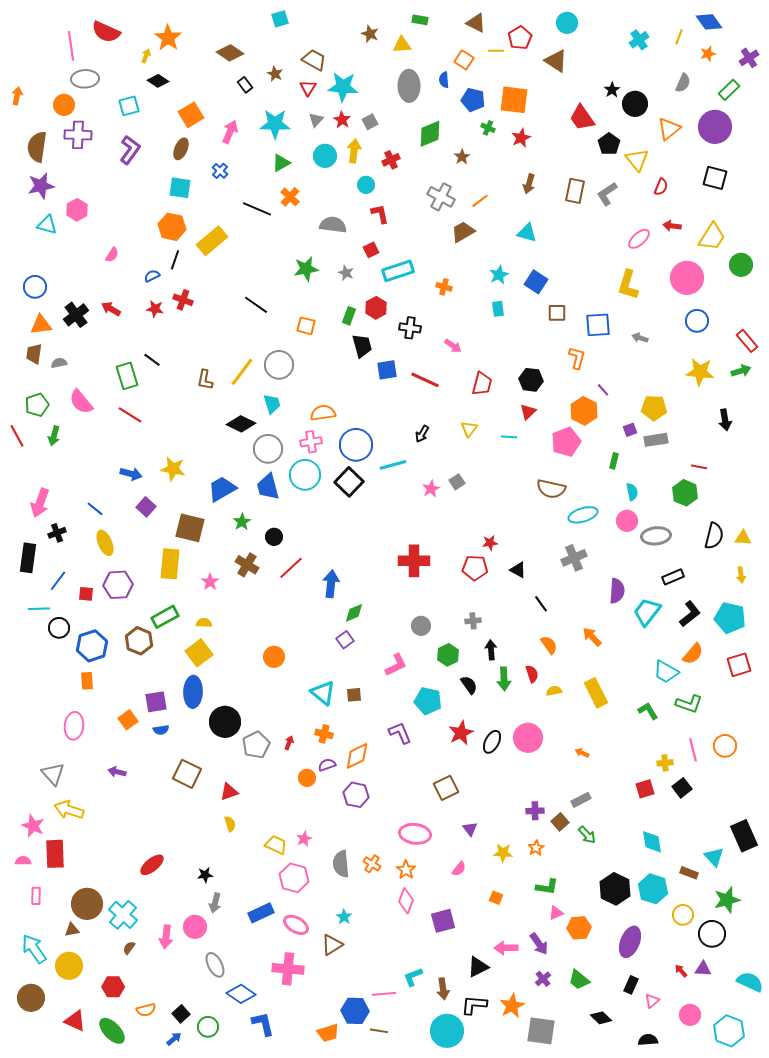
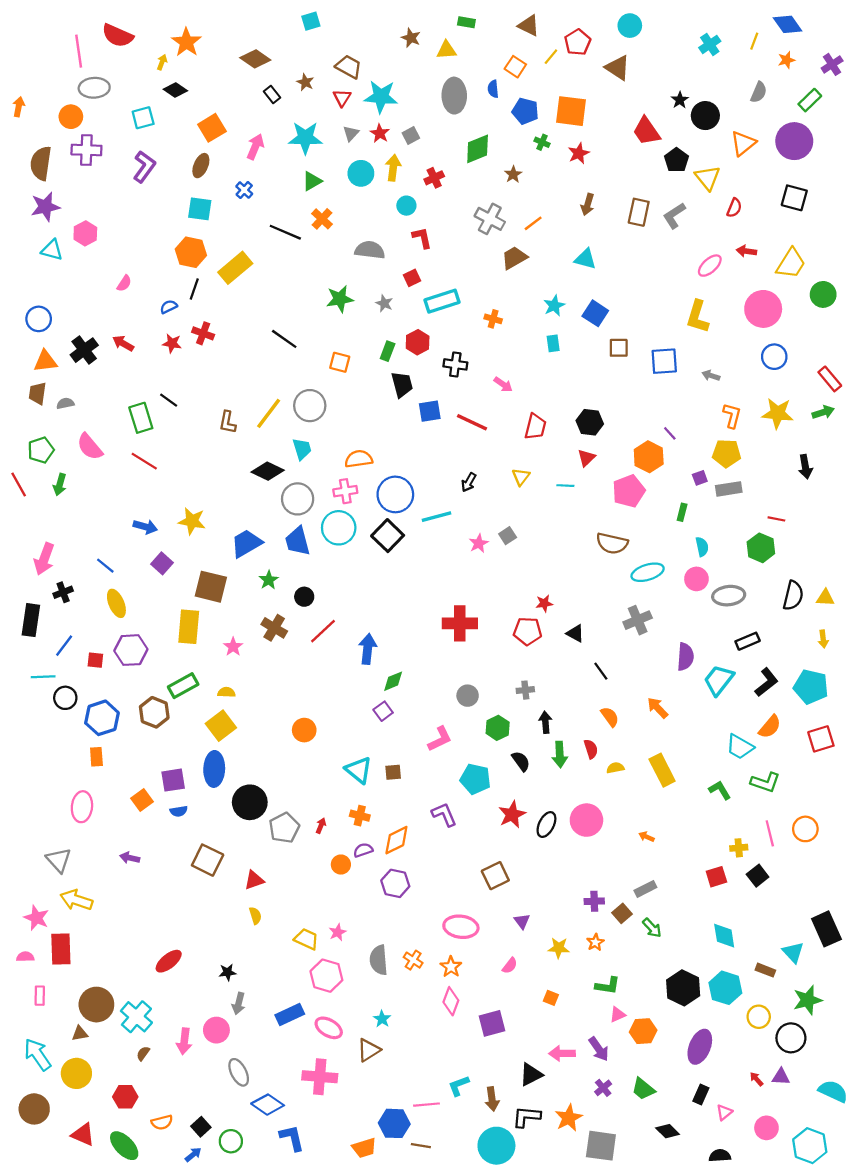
yellow line: (496, 51) -> (551, 57), turned -49
orange L-shape: (577, 358) -> (732, 416), moved

